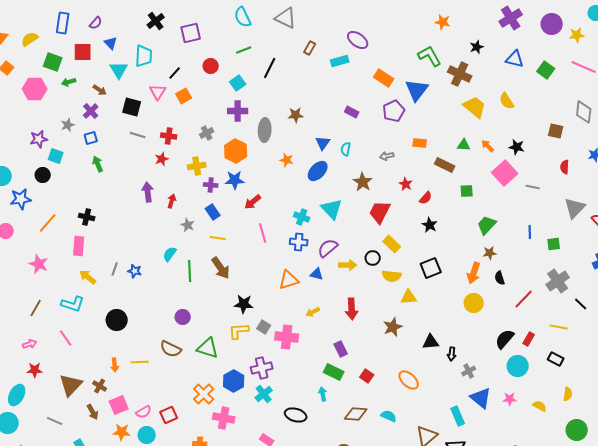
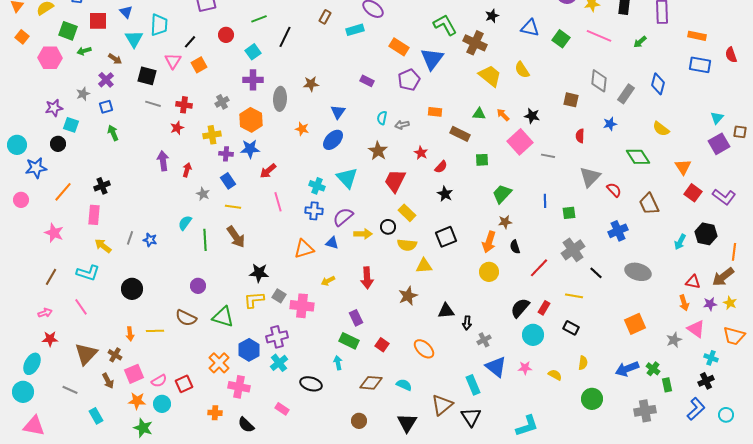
cyan semicircle: (346, 149) -> (382, 118), moved
black cross: (87, 217) -> (102, 186), turned -35

